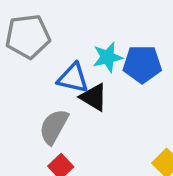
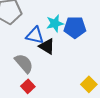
gray semicircle: (54, 127) -> (24, 63), turned 110

